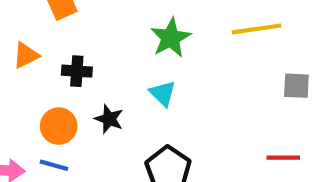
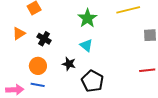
black cross: (77, 71) -> (44, 39), turned 32
black star: (109, 119) -> (69, 64), moved

